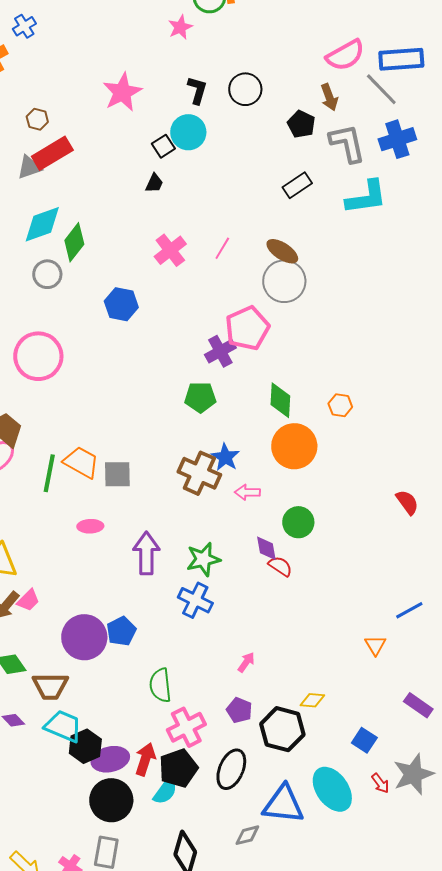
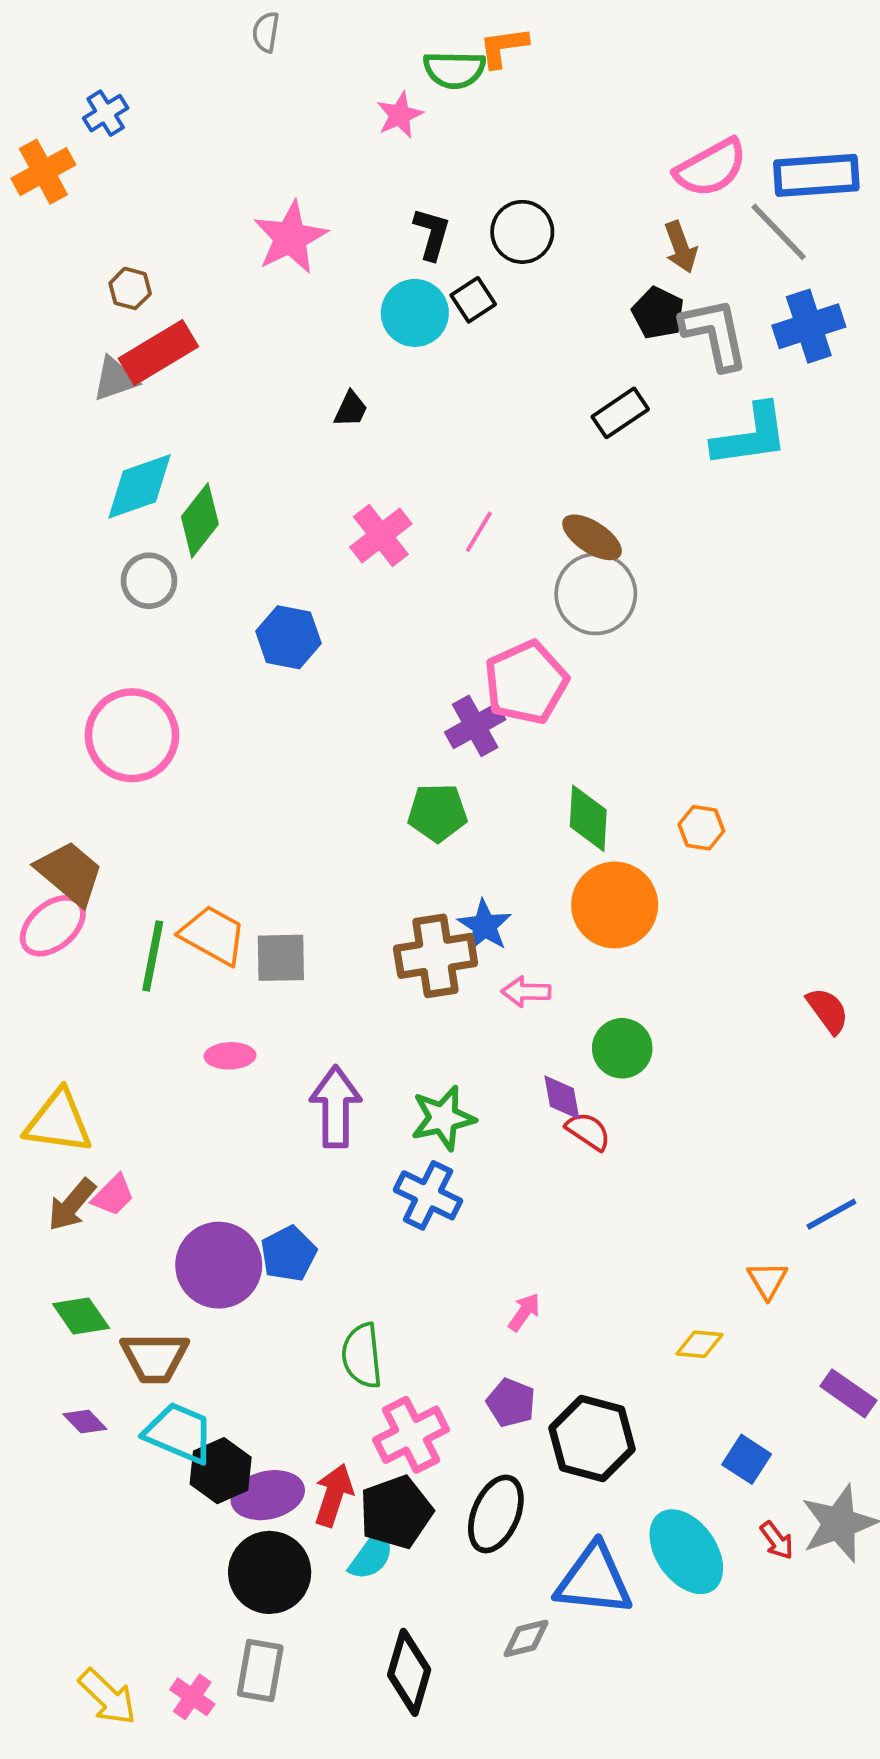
black pentagon: (301, 124) -> (658, 313), moved
black square: (163, 146) -> (473, 300), moved
brown cross: (199, 473) -> (436, 956), turned -33
yellow diamond: (312, 700) -> (699, 1344), moved

